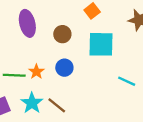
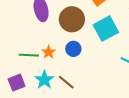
brown circle: (62, 34) -> (72, 19), size x1.6
cyan square: (101, 44) -> (106, 29), turned -30

